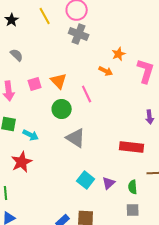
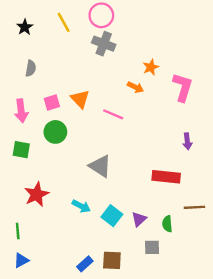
gray semicircle: (17, 55) -> (31, 68), turned 56
pink line: (87, 94) -> (113, 114), turned -42
green circle: (62, 109) -> (55, 132), moved
cyan arrow: (31, 135) -> (81, 206), moved
gray square: (133, 210) -> (152, 247), moved

